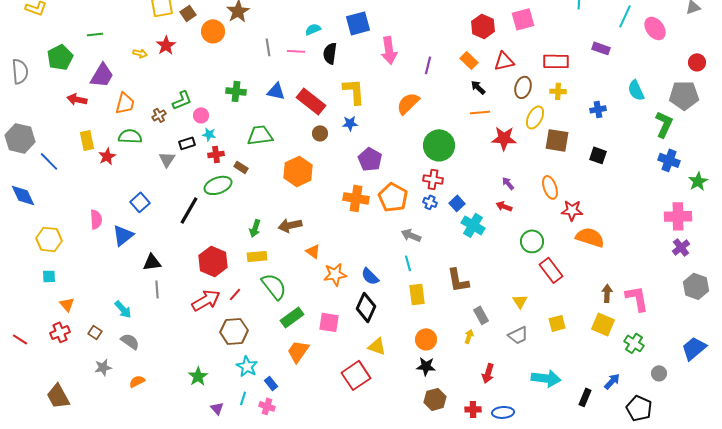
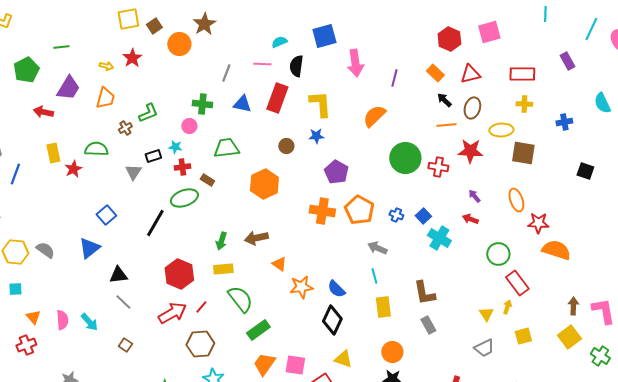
gray line: (268, 47) -> (226, 73), moved, turned 30
purple rectangle: (601, 48) -> (567, 61), turned 42
brown ellipse: (523, 87) -> (472, 108), moved
red rectangle: (311, 101) -> (277, 98), moved, turned 72
orange trapezoid: (125, 103) -> (105, 98), moved
pink circle: (201, 115) -> (189, 126), moved
yellow ellipse: (535, 117) -> (501, 130), turned 60
black square: (598, 155) -> (585, 171), moved
blue line: (49, 161) -> (15, 174), turned 65
red cross: (433, 179) -> (438, 167), moved
pink semicircle: (96, 219) -> (62, 320), moved
gray line: (157, 289) -> (123, 302), turned -42
gray rectangle: (481, 315) -> (428, 325), moved
pink square: (329, 322) -> (295, 365), moved
yellow square: (603, 324) -> (569, 337), turned 30
brown square: (95, 332) -> (125, 345), moved
yellow arrow: (469, 336) -> (507, 307), moved
gray semicircle: (130, 341) -> (45, 250), moved

